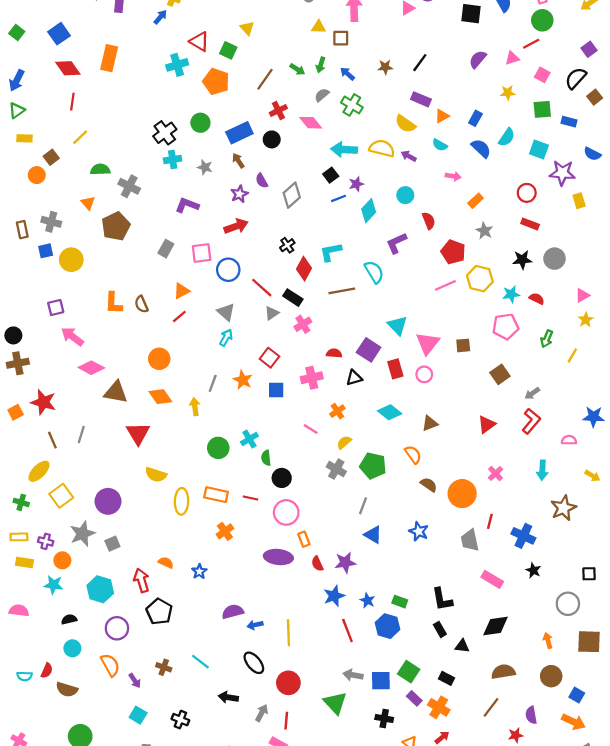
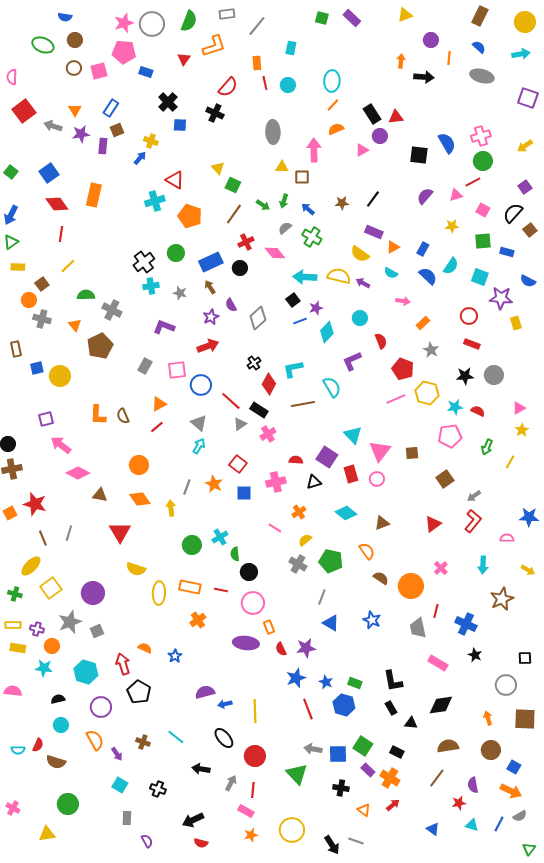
green square: (228, 50) -> (233, 185), moved
gray cross: (51, 222) -> (42, 319), moved
brown triangle: (116, 392) -> (100, 495), size x0.7

